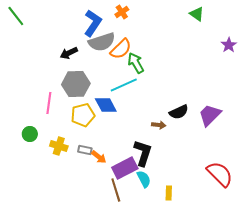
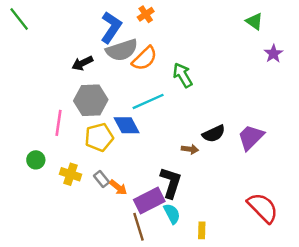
green triangle: (197, 14) -> (254, 21), moved
green arrow: (136, 63) -> (183, 75), moved
gray rectangle: (85, 150) -> (101, 179), turned 40

